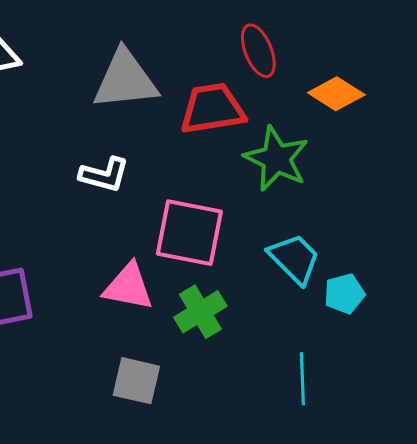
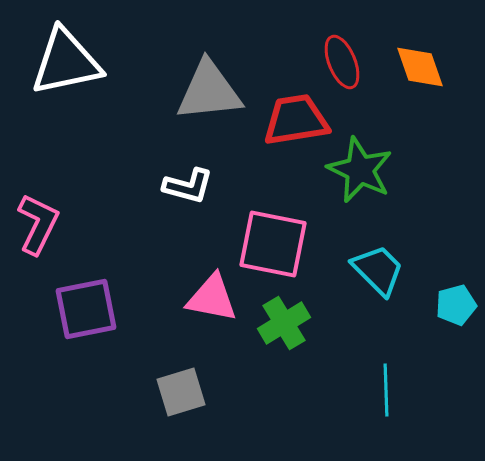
orange diamond: (336, 94) -> (420, 67), moved, turned 38
cyan pentagon: (344, 294) -> (456, 305), moved
gray square: (136, 381) -> (181, 392), moved, turned -30

